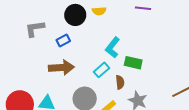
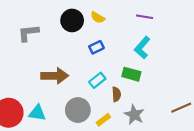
yellow semicircle: (99, 11) -> (98, 17), turned 32
blue rectangle: (63, 40) -> (96, 47), moved
cyan L-shape: (113, 47) -> (142, 48), moved

